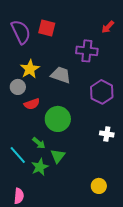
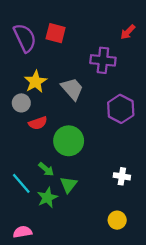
gray trapezoid: (61, 75) -> (72, 89), turned 30
white cross: (107, 134) -> (122, 176), moved
pink semicircle: (19, 196) -> (22, 232), turned -105

